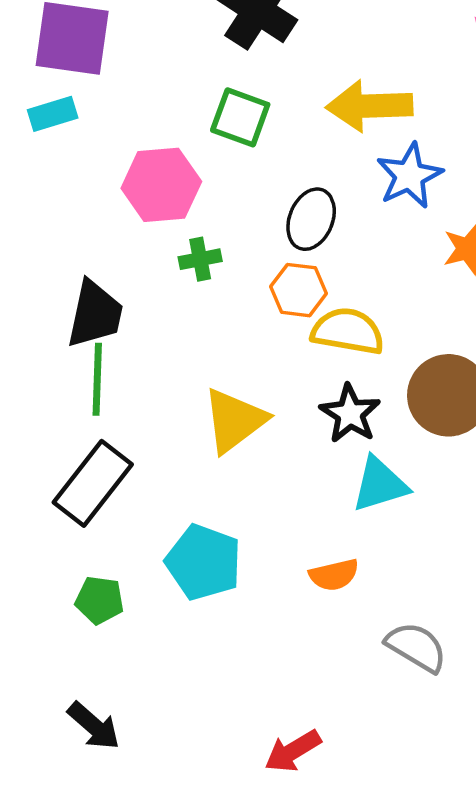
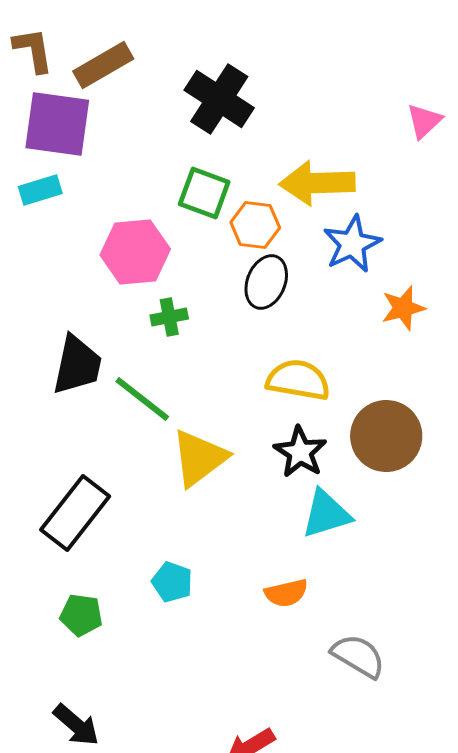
orange hexagon: (299, 290) -> (255, 225), moved
green line: (97, 379) -> (142, 399), moved, turned -54
cyan pentagon: (204, 562) -> (172, 582), size x0.6

